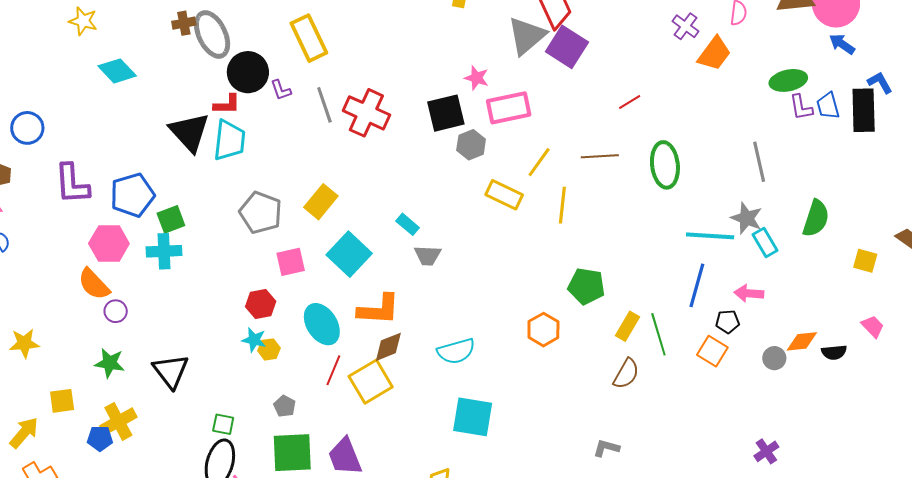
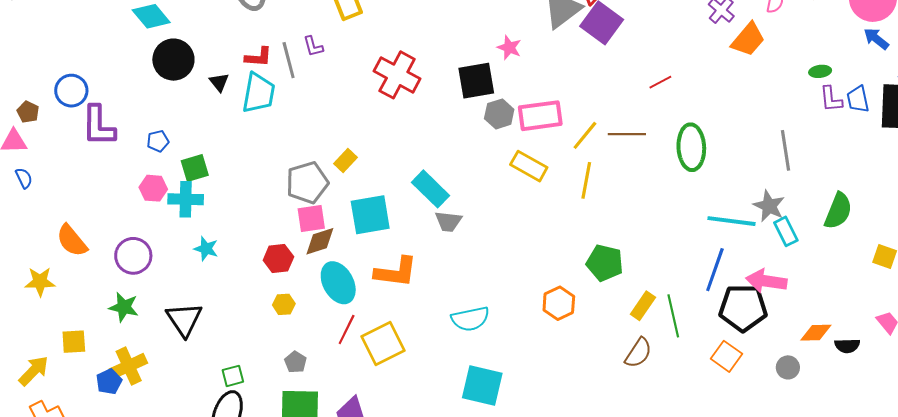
black circle: (248, 72) -> (173, 60), moved
green ellipse: (788, 80) -> (820, 71), size x0.6
gray line: (324, 105) -> (289, 60), moved
pink rectangle: (509, 108) -> (540, 116), moved
blue circle: (27, 128) -> (71, 91), moved
black triangle: (189, 132) -> (219, 82), size x0.5
yellow line: (539, 162) -> (585, 135), moved
blue pentagon: (132, 195) -> (158, 141), size x0.5
yellow rectangle: (321, 202) -> (346, 160), size x0.7
gray pentagon: (261, 213) -> (307, 183), moved, turned 30
cyan rectangle: (408, 224) -> (430, 189), size x1.6
pink hexagon: (109, 244) -> (153, 188), moved, size x0.7
cyan square: (349, 254) -> (370, 215), turned 33
orange semicircle: (94, 284) -> (72, 241), moved
pink arrow: (749, 293) -> (766, 281), size x1.4
purple circle: (116, 311) -> (133, 256), size x1.6
black pentagon: (728, 322) -> (743, 308), size x2.0
cyan star: (254, 340) -> (206, 249), moved
brown diamond: (388, 347) -> (320, 241), moved
orange square: (712, 351) -> (727, 356), moved
gray circle: (774, 358) -> (788, 367), moved
green square: (223, 424) -> (233, 376), turned -30
blue pentagon: (100, 438) -> (109, 382), turned -30

